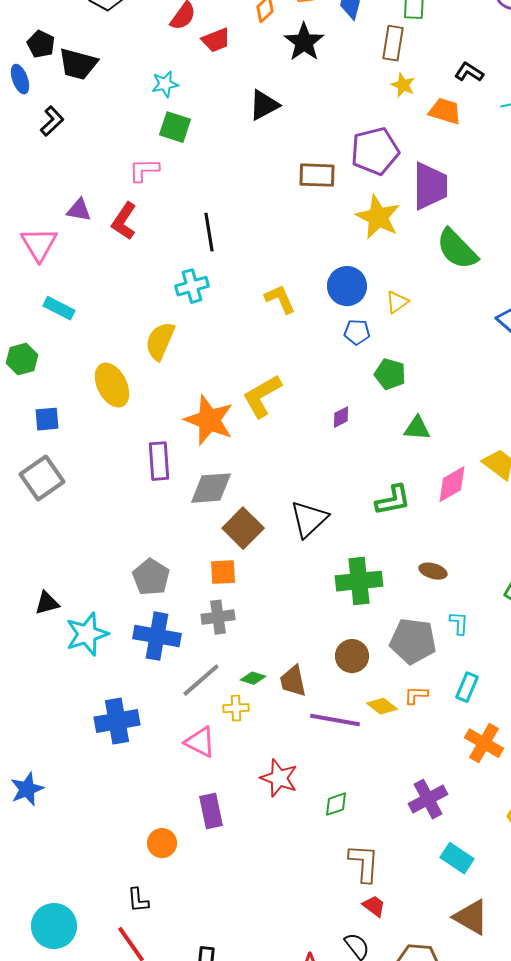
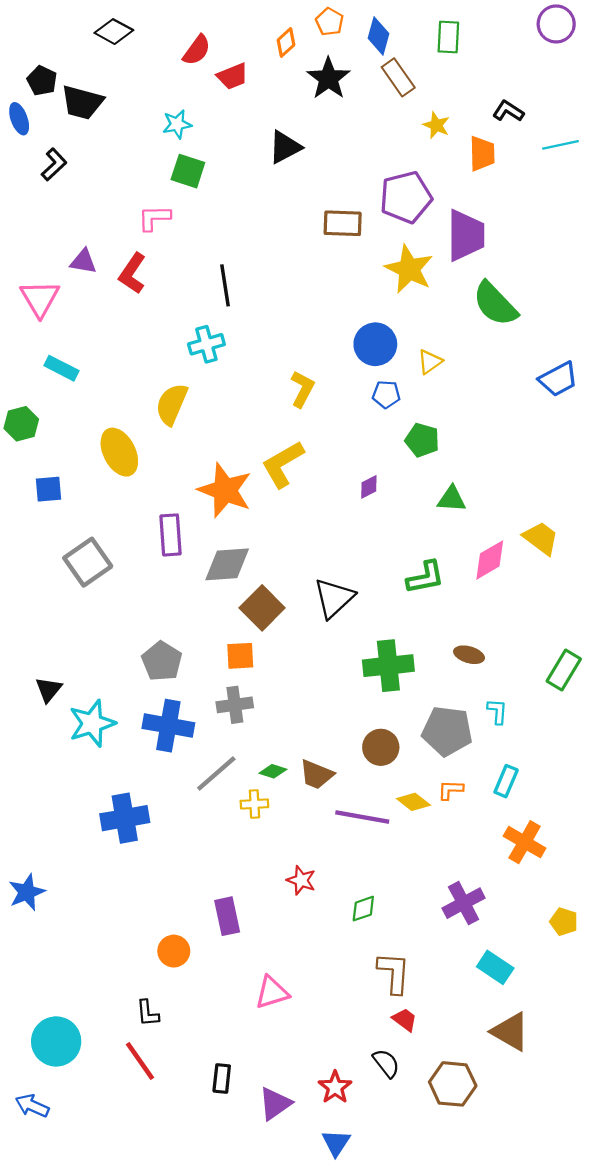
brown rectangle: (393, 43) -> (398, 77), moved, turned -44
orange trapezoid: (445, 111) -> (482, 154), turned 72
yellow L-shape: (280, 299) -> (302, 389), moved, turned 52
gray square: (42, 478) -> (88, 562), moved
black triangle: (47, 603) -> (49, 690), turned -36
brown trapezoid: (293, 681) -> (316, 775), turned -56
pink triangle: (200, 742) -> (272, 992), moved, turned -44
red star: (279, 778) -> (301, 880), size x0.7

